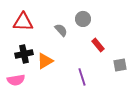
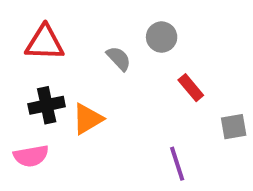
purple line: (82, 77) -> (177, 164), moved

